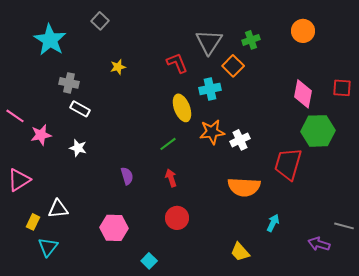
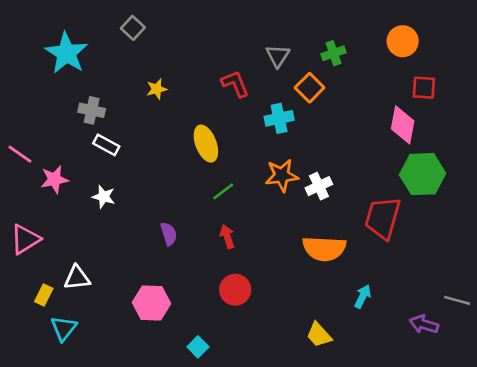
gray triangle: (209, 42) -> (278, 56), size x0.7
red square: (342, 88) -> (424, 88), moved
yellow ellipse: (182, 108) -> (206, 144), moved

